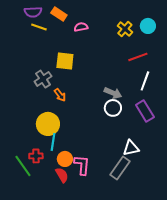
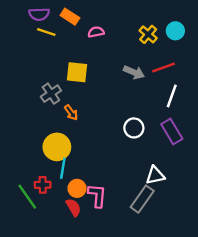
gray arrow: (113, 93) -> (134, 72), moved

